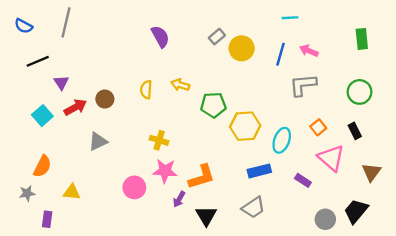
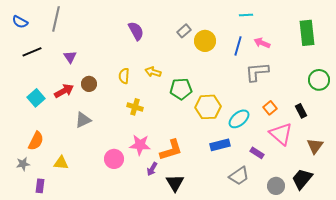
green rectangle: (362, 39) -> (307, 33), size x1.4
purple triangle: (61, 83) -> (70, 57), moved
green circle: (360, 92) -> (319, 80), moved
yellow cross: (159, 140) -> (135, 107), moved
cyan ellipse: (282, 140) -> (239, 119), turned 30
gray trapezoid: (253, 207) -> (239, 176), moved

